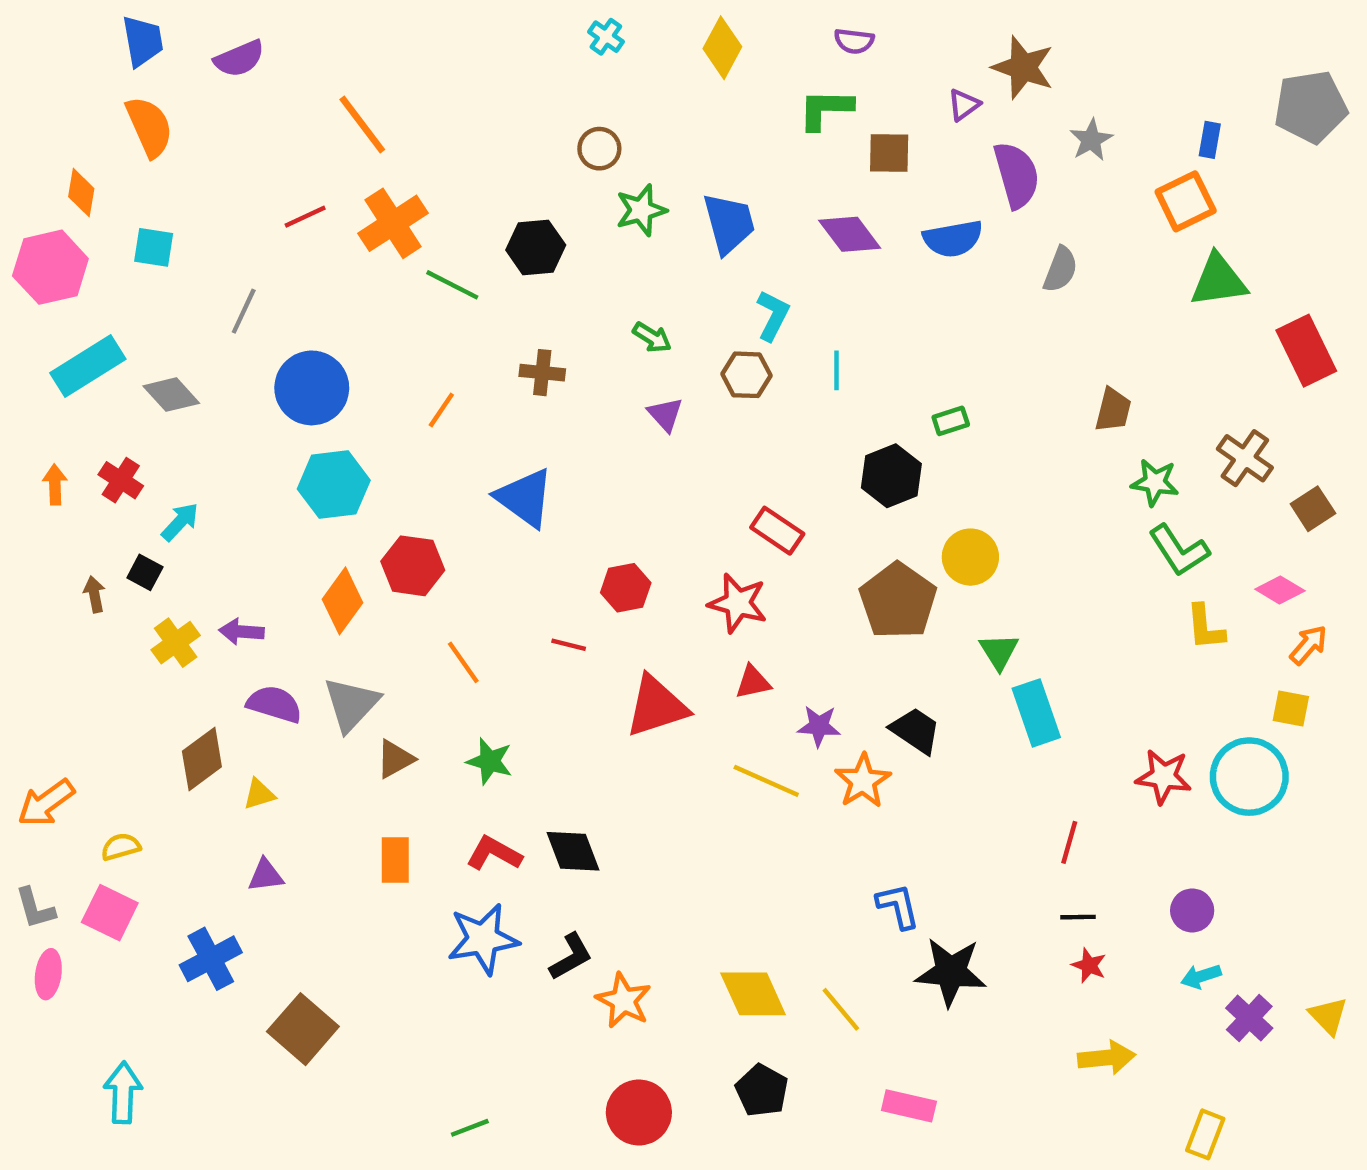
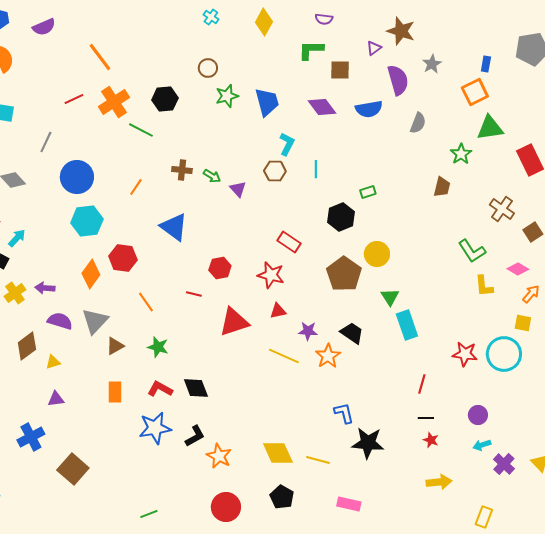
black hexagon: (536, 247) -> (165, 99), moved
green arrow: (652, 337) -> (212, 176), moved
green star: (1155, 482) -> (461, 154), moved, turned 30
yellow line: (841, 1009) -> (318, 460), turned -35

